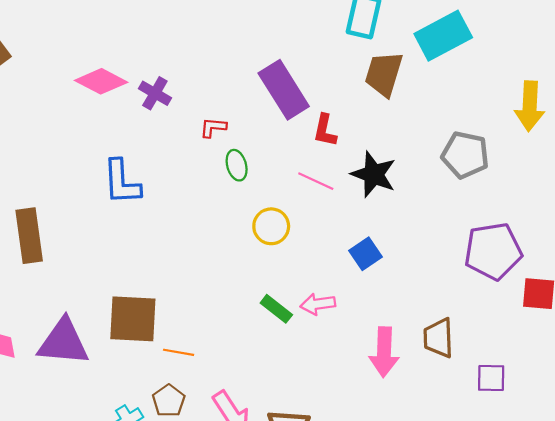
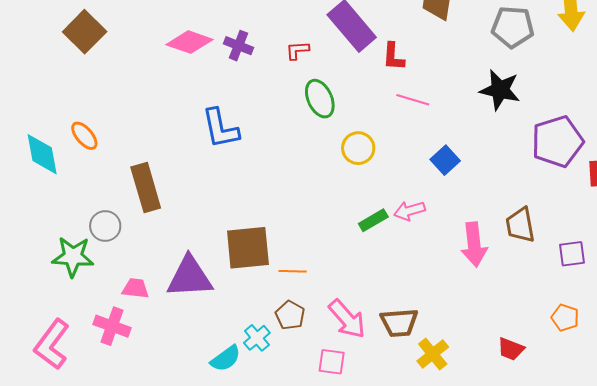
red L-shape: (213, 127) -> (297, 50), moved
gray pentagon: (465, 155) -> (513, 27), moved
green ellipse: (237, 165) -> (320, 99), size x1.4
black star: (374, 174) -> (500, 90), moved
pink line: (316, 181) -> (413, 100), moved
green rectangle: (276, 309) -> (373, 220), turned -60

